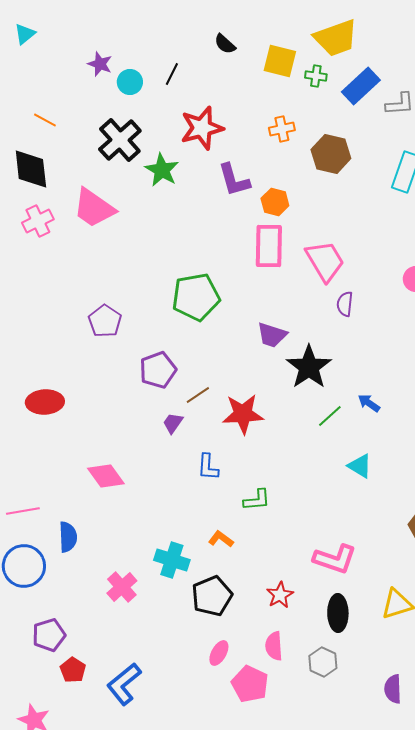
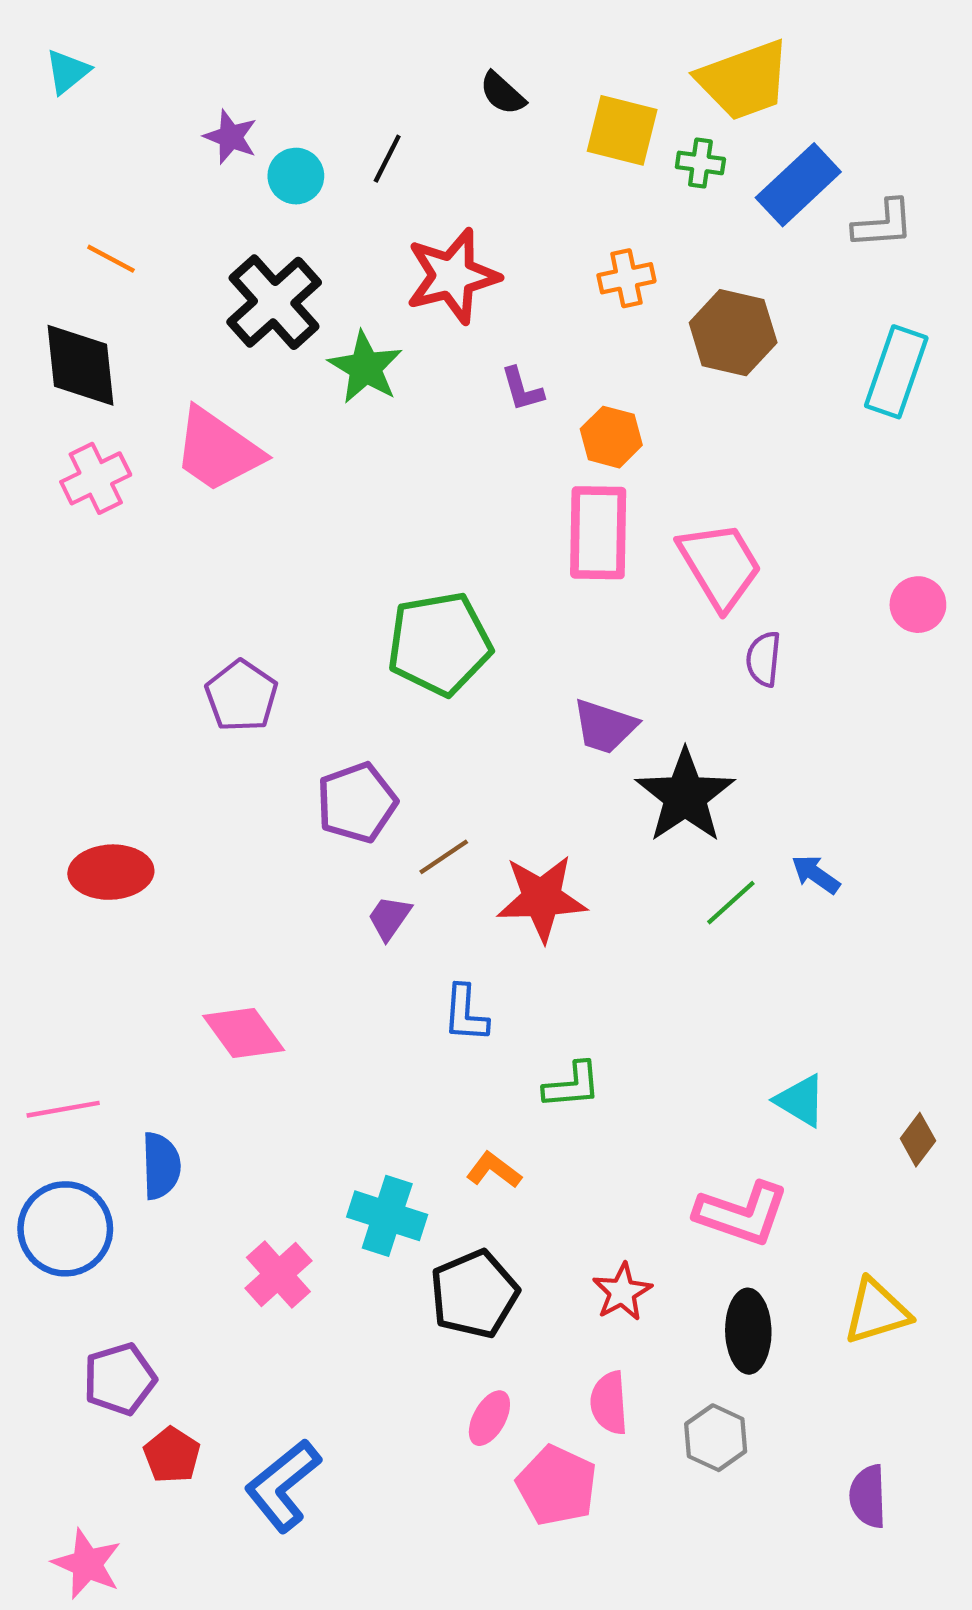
purple L-shape: (234, 180) -> (522, 389), size x0.6
cyan triangle: (360, 466) -> (801, 1101), moved

